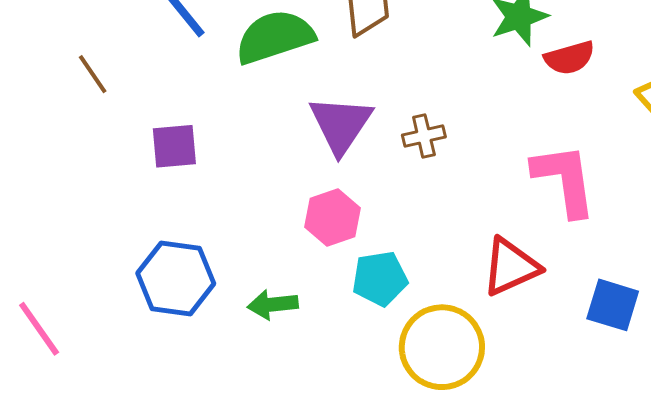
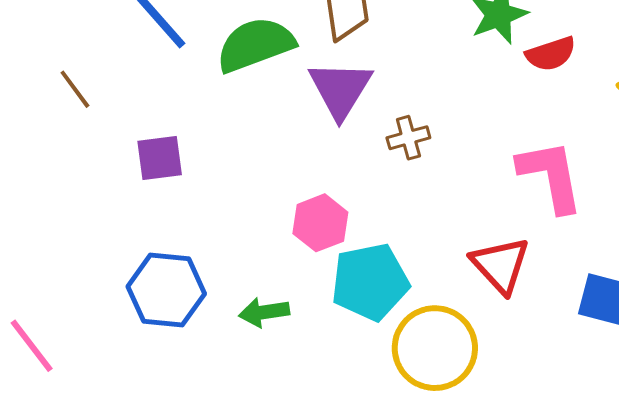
purple triangle: (341, 124) -> (340, 89), moved
red triangle: (511, 267) -> (500, 265), turned -46
cyan pentagon: (380, 279) -> (370, 282), size x1.4

